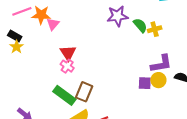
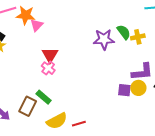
purple star: (117, 16) -> (104, 39), moved
brown rectangle: (84, 92) -> (28, 106), moved
green rectangle: (64, 95) -> (44, 97), size x0.7

